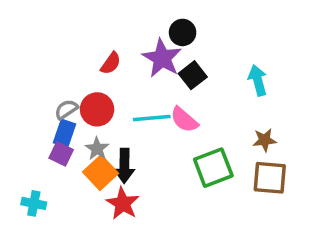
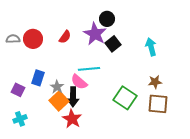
gray semicircle: (66, 109) -> (13, 39), moved, turned 32
red circle: (97, 109) -> (33, 39), moved
pink semicircle: (184, 120) -> (79, 82), moved
purple square: (61, 154) -> (18, 90), moved
green square: (213, 168) -> (125, 98), turned -35
cyan cross: (34, 203) -> (20, 119), turned -32

